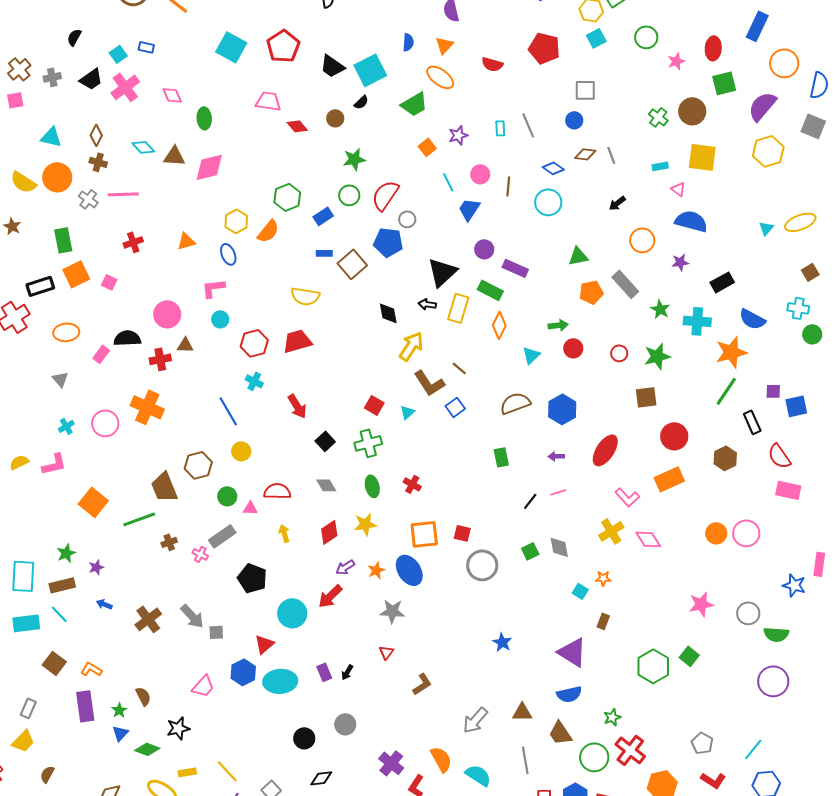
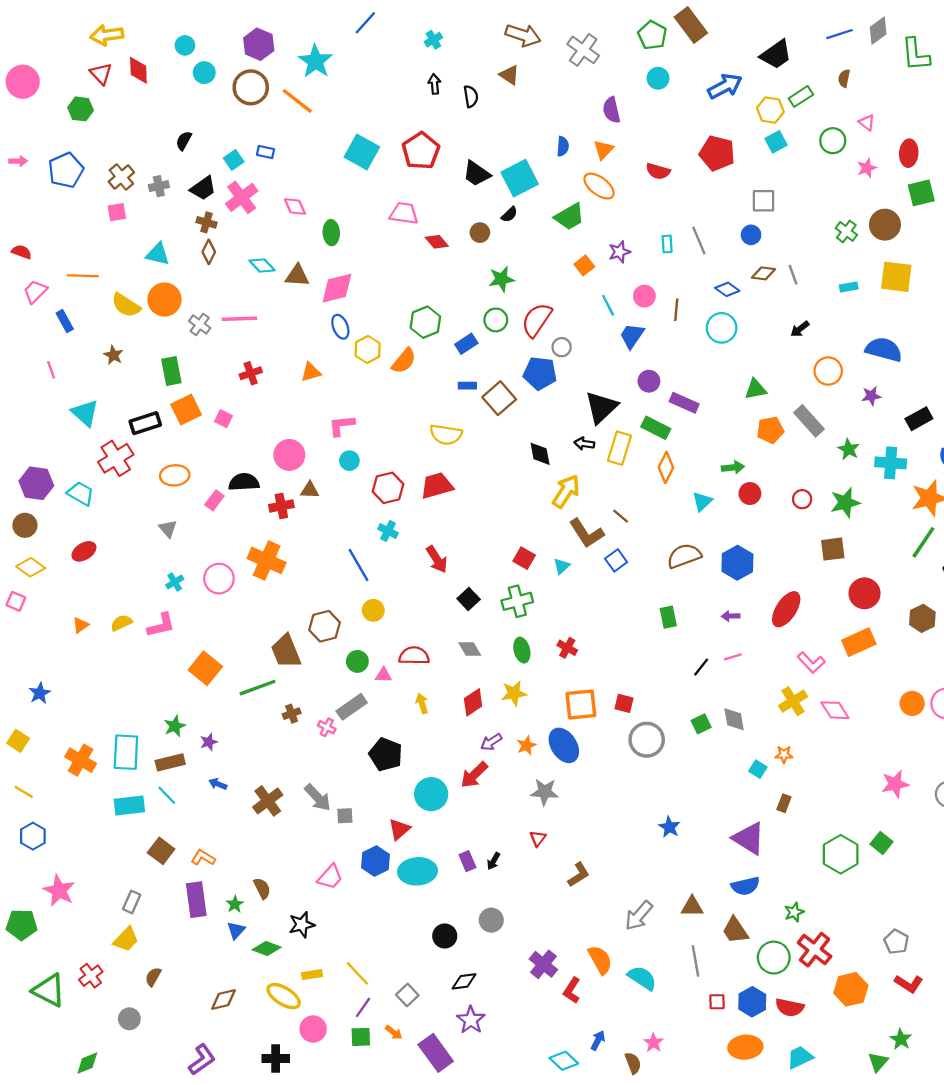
brown cross: (98, 162) -> (206, 222), moved
pink triangle: (678, 189) -> (867, 123), moved
blue ellipse: (228, 254) -> (340, 327), moved

